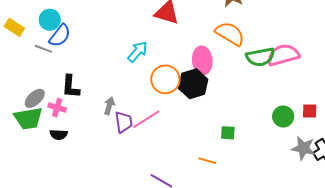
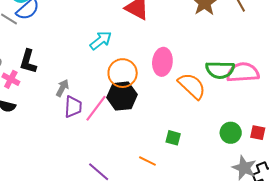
orange semicircle: (230, 34) -> (192, 86), moved
black hexagon: (193, 84) -> (122, 96), moved
pink line: (146, 119) -> (96, 108), turned -32

